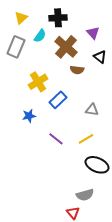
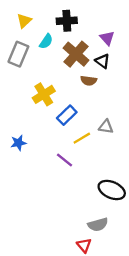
black triangle: (100, 57) -> (102, 61), moved
blue star: (29, 116) -> (18, 143), moved
yellow line: (86, 139) -> (82, 138), moved

